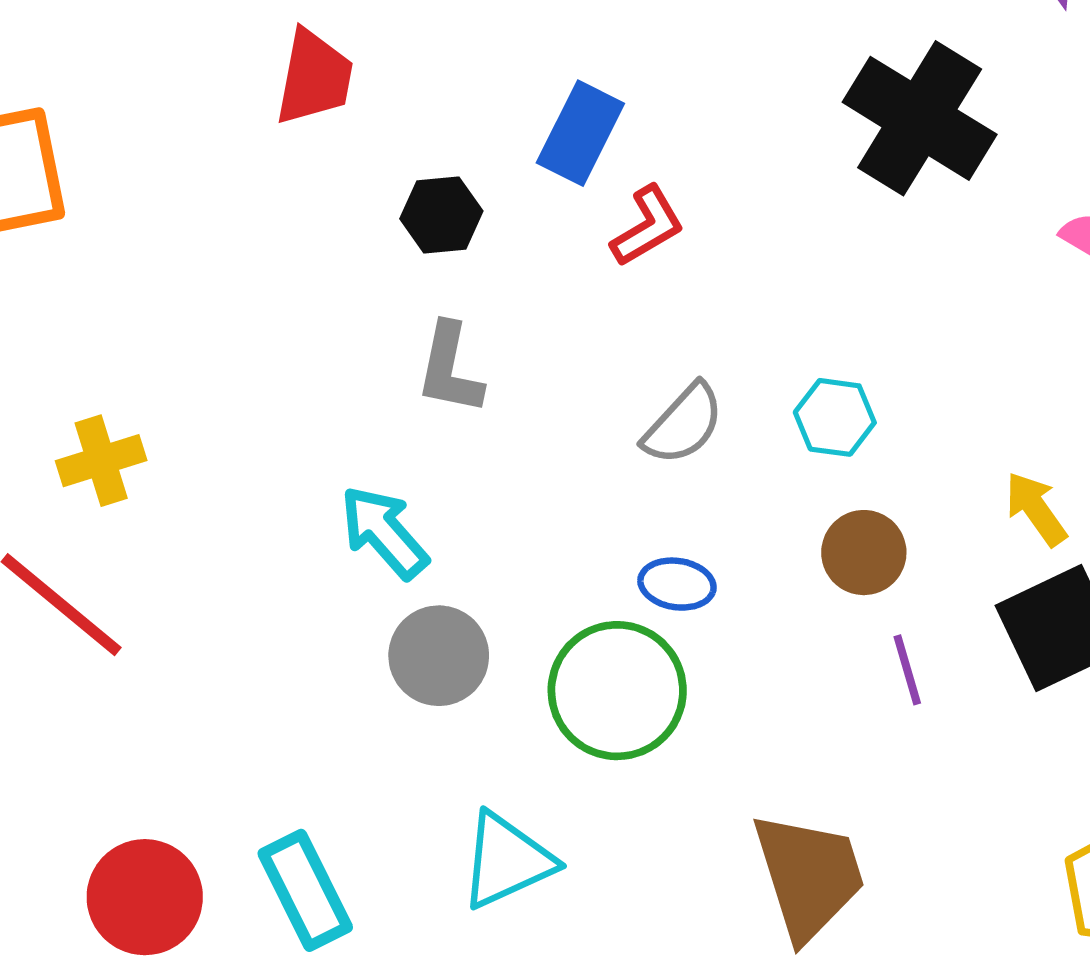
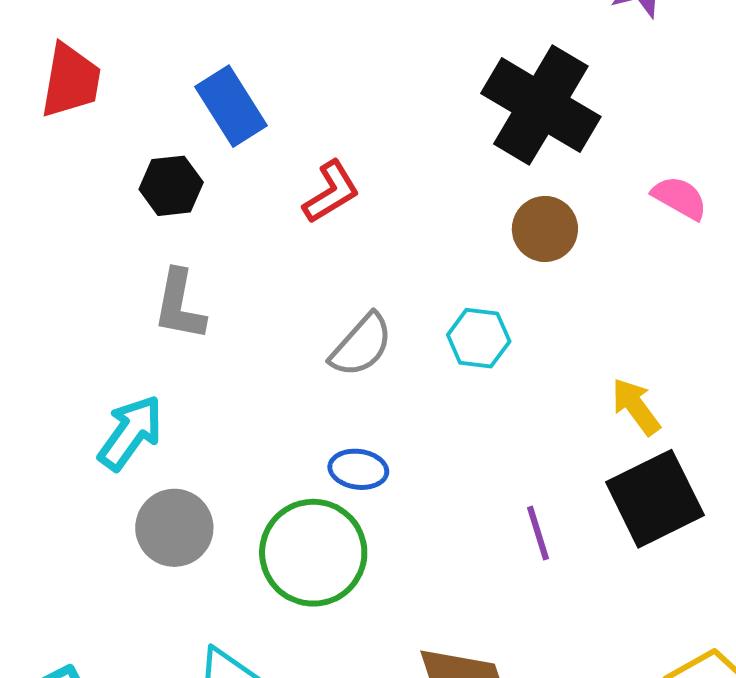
blue rectangle: (580, 133) -> (231, 106), moved, turned -58
cyan arrow: (384, 532) -> (130, 433), turned 78
brown circle: (864, 553) -> (545, 229), moved

